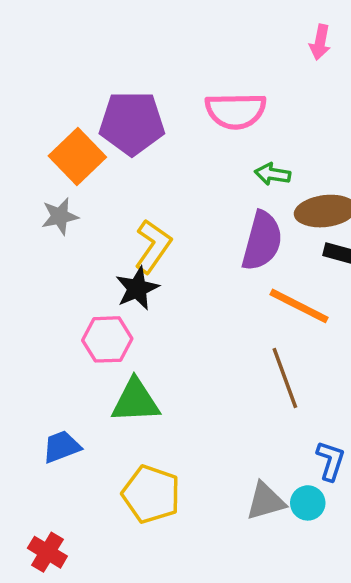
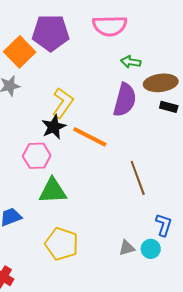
orange line: (299, 306) -> (90, 137), moved
gray triangle: (266, 501) -> (127, 248), size x0.7

